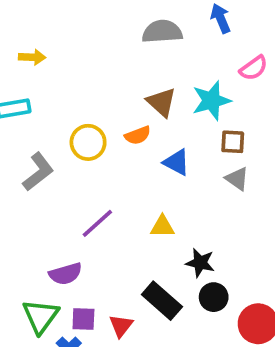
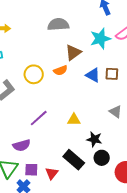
gray semicircle: (162, 32) -> (58, 24), moved
cyan star: (211, 101) -> (100, 39), moved
brown triangle: (161, 102) -> (73, 52), turned 42
blue triangle: (177, 162) -> (93, 75), moved
gray triangle: (237, 179) -> (115, 112), moved

